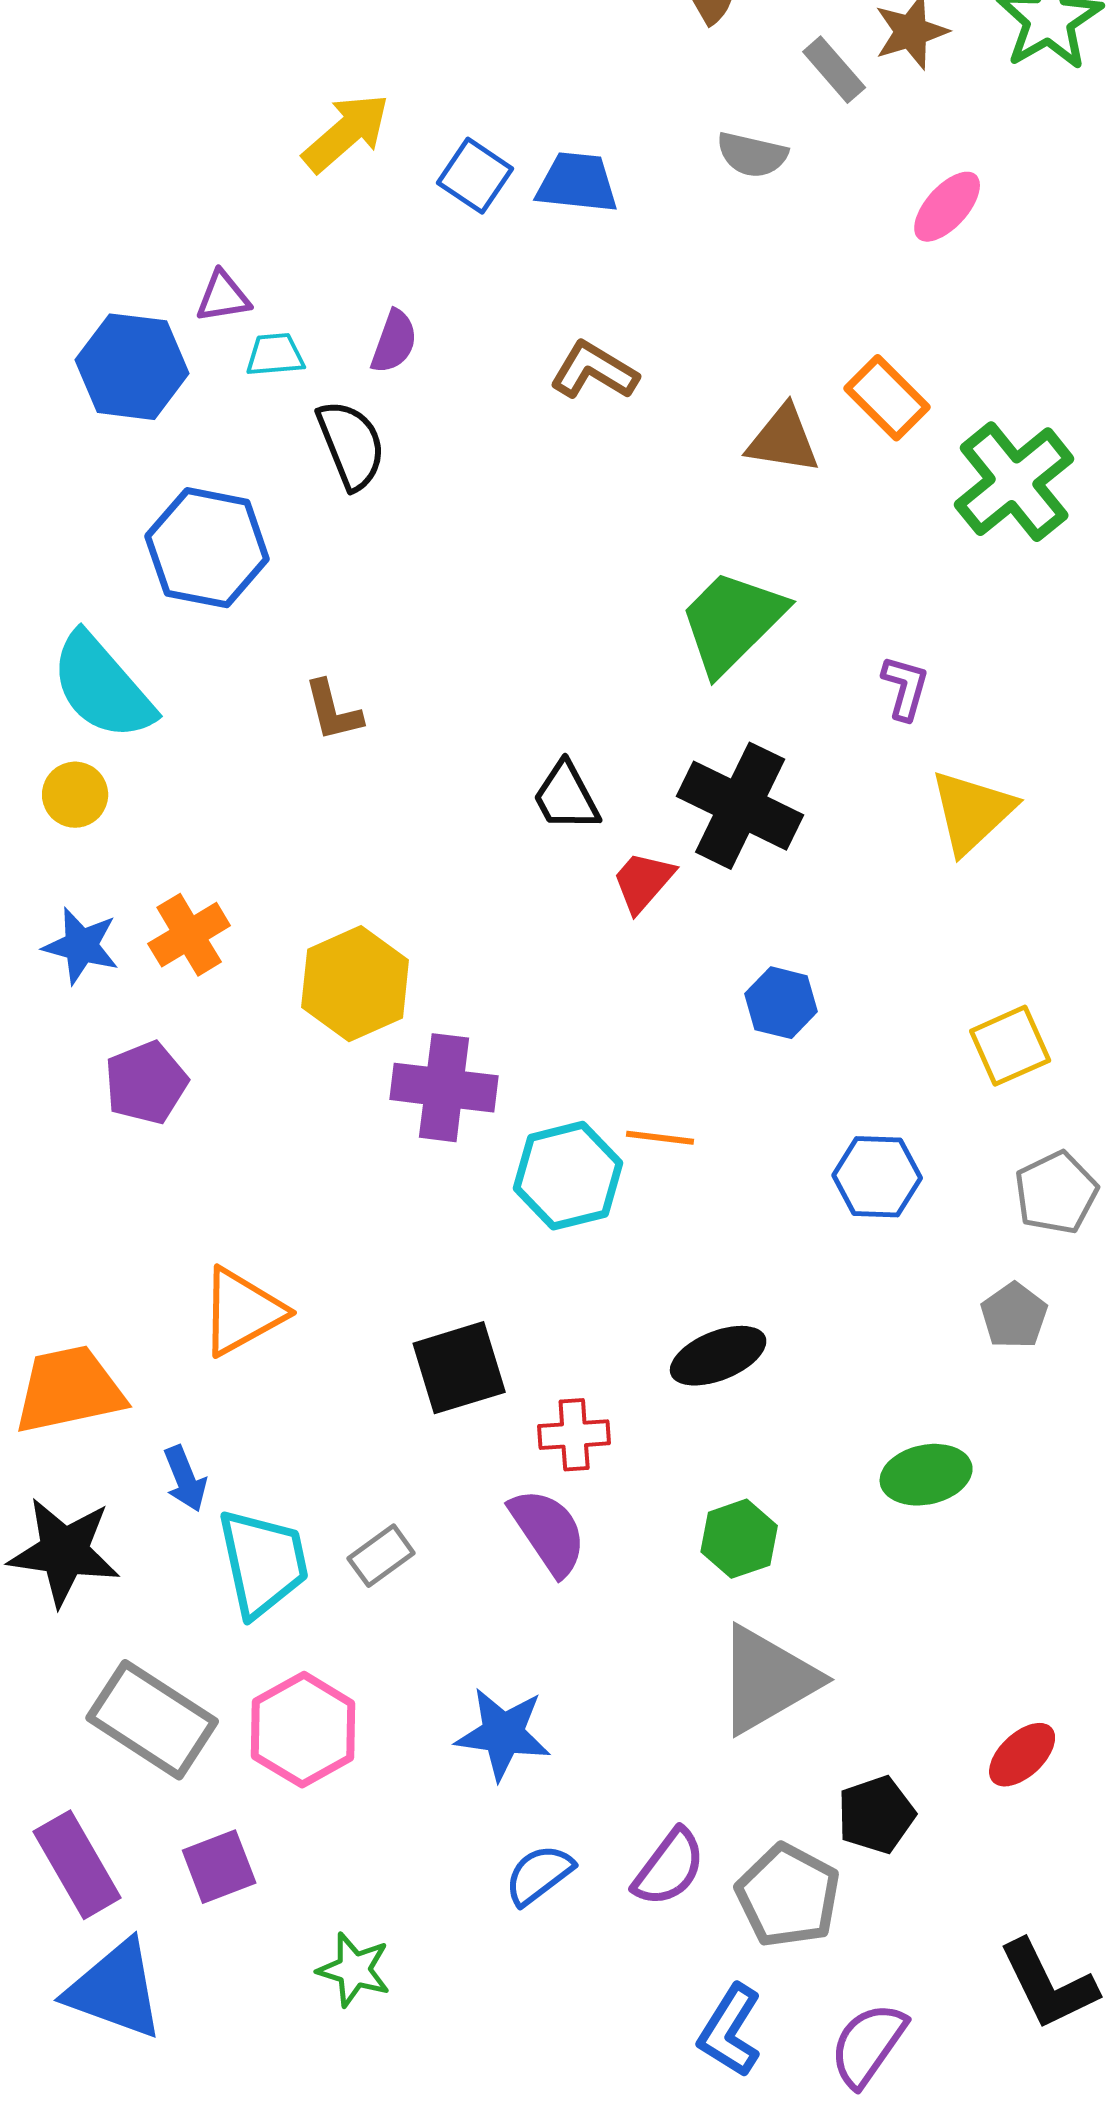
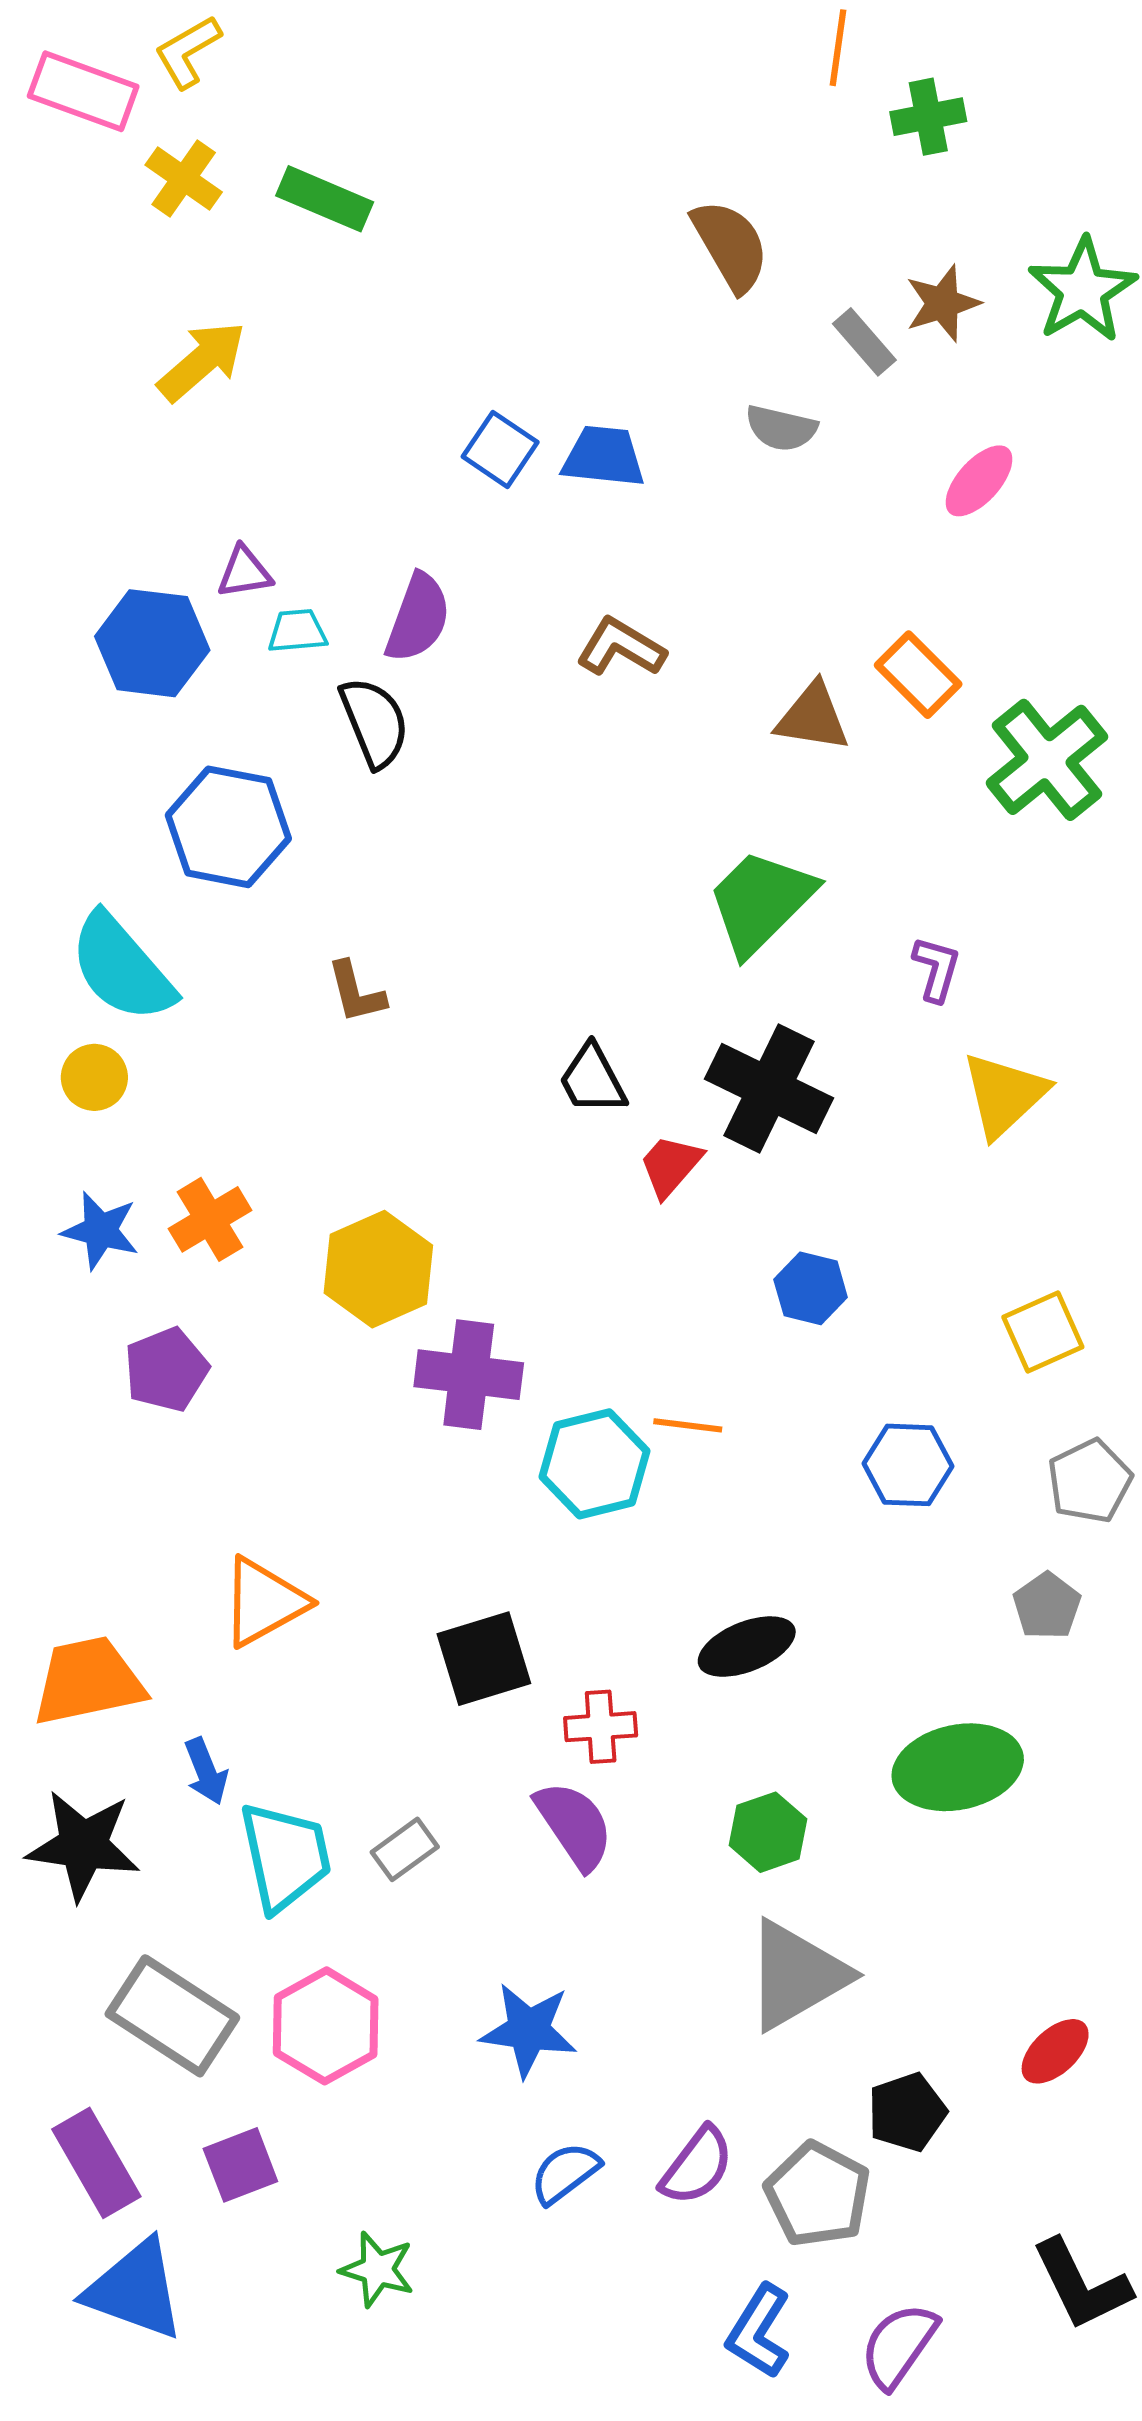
yellow arrow: (346, 133) -> (202, 361), moved
purple semicircle: (394, 342) -> (418, 618), size x1.4
green ellipse: (926, 1475) -> (958, 1767), size x1.4

